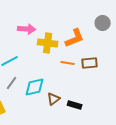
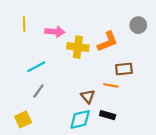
orange line: (68, 63) -> (111, 85), moved
cyan diamond: (35, 87) -> (80, 119), moved
brown triangle: (54, 99) -> (88, 96), moved, turned -32

